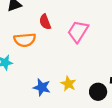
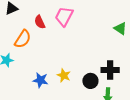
pink trapezoid: (78, 31) -> (64, 16), moved
orange semicircle: (25, 40) -> (23, 39), turned -48

